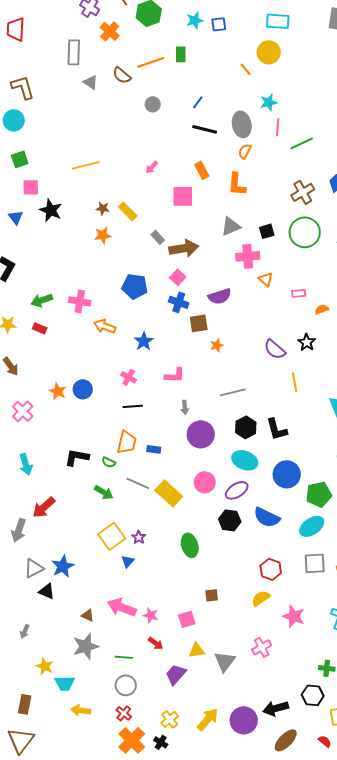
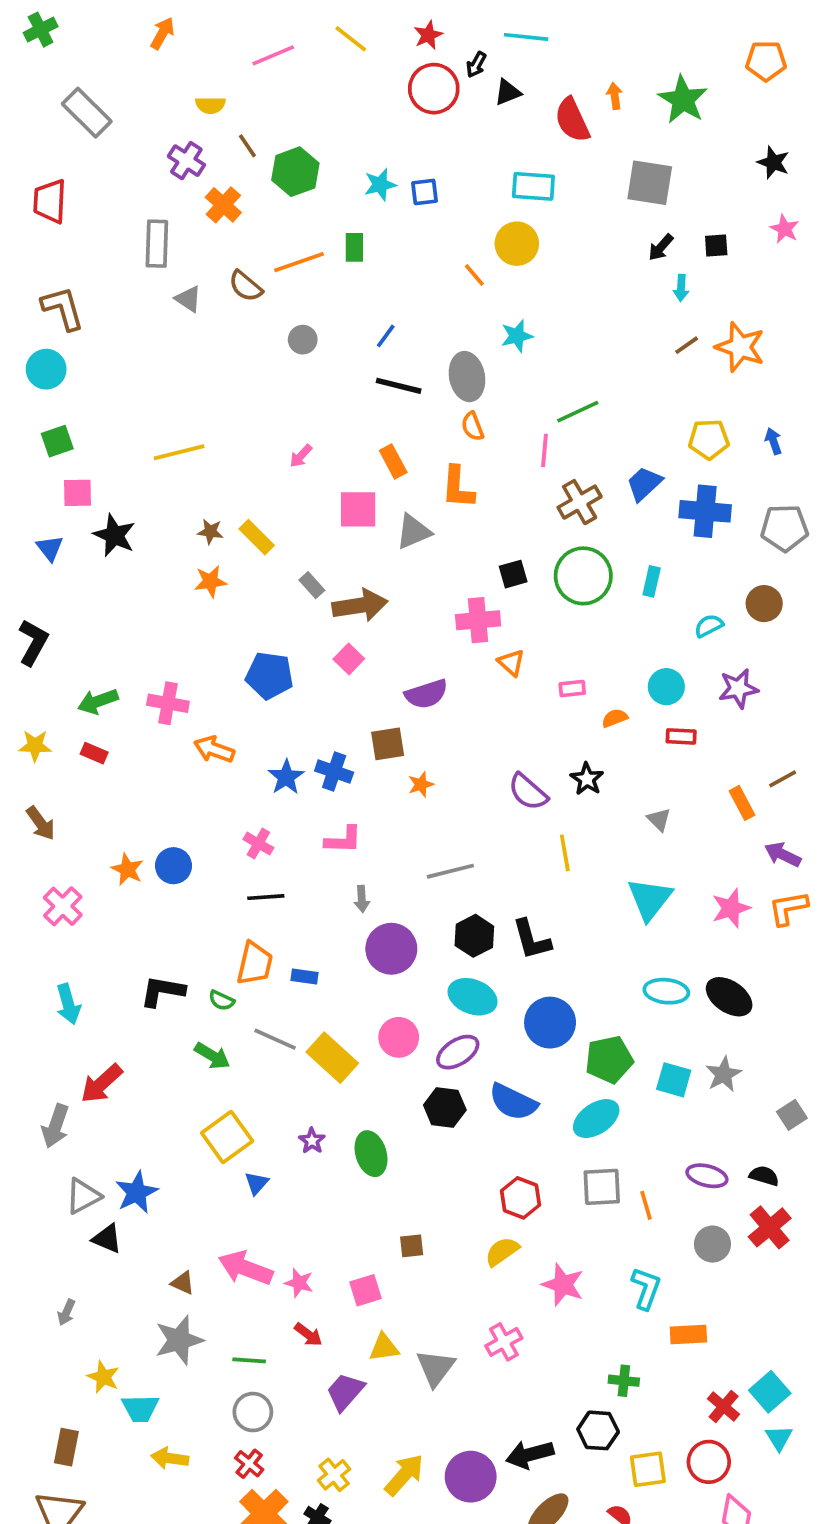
pink line: (278, 127) -> (545, 450), moved
orange semicircle: (245, 151) -> (473, 426), turned -49
gray triangle: (231, 226) -> (413, 532), moved
blue cross: (179, 302) -> (334, 772), moved
purple star: (139, 537) -> (312, 1141), moved

